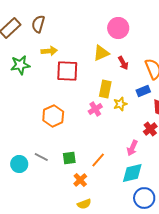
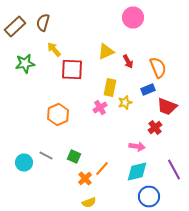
pink circle: (118, 28) -> (133, 18), moved
yellow arrow: (49, 51) -> (54, 50), turned -126
pink arrow: (132, 148) -> (137, 146), turned -105
green square: (69, 158) -> (74, 156), turned 32
orange line: (98, 160) -> (102, 168), moved

